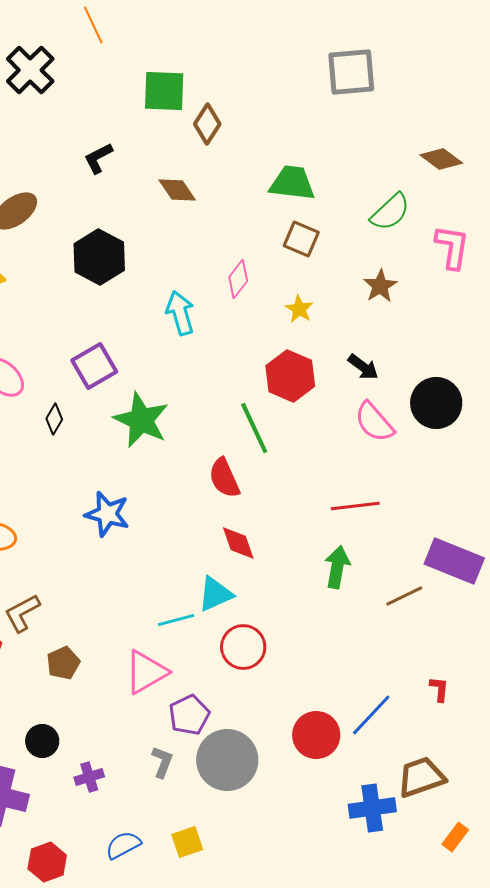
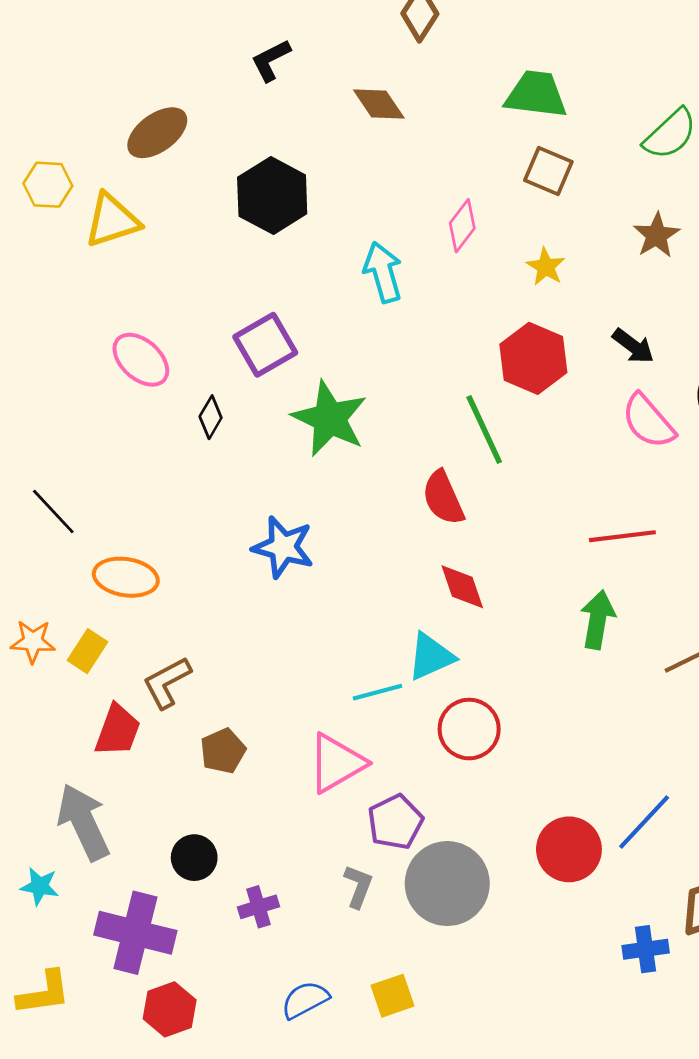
blue cross: (372, 808) -> (646, 949), size x0.7
red hexagon: (47, 862) -> (170, 1009), moved

